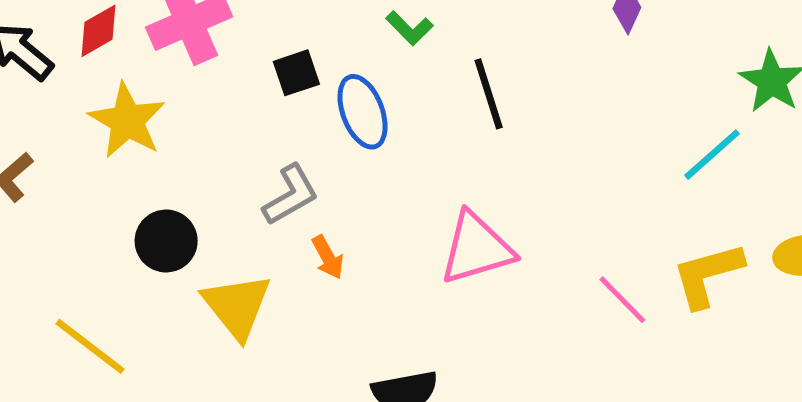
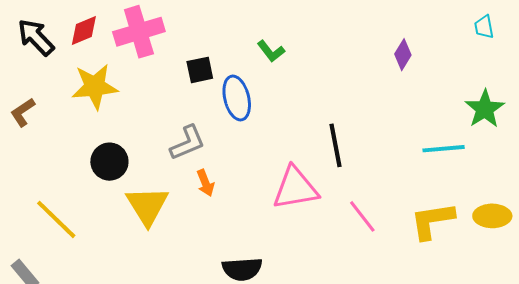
black line: (489, 94) -> (336, 145), moved
yellow star: (127, 121) -> (95, 87), turned 30
cyan line: (712, 155) -> (444, 149), turned 30
pink line: (622, 300) -> (362, 216), moved

